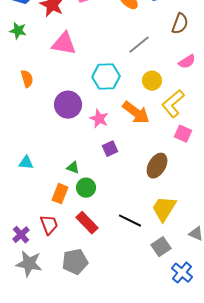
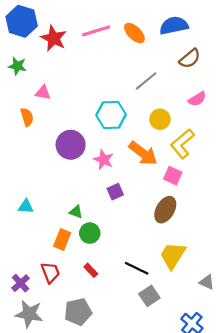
brown semicircle: (180, 24) -> (190, 59), turned 30
pink triangle: (64, 44) -> (43, 93), moved, size x0.6
pink square: (183, 134) -> (173, 176), moved
red rectangle: (87, 223) -> (91, 270), size x0.6
gray square: (161, 247) -> (149, 296), moved

